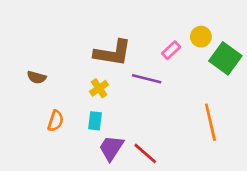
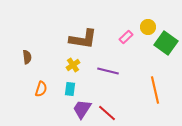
brown semicircle: (37, 77) -> (27, 57), turned -112
purple line: (147, 79) -> (108, 71), moved

